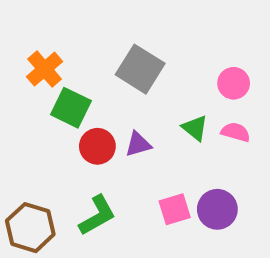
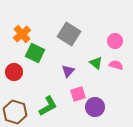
purple triangle: (138, 144) -> (68, 71), turned -32
red circle: (97, 146) -> (14, 72), moved
pink square: (175, 209) -> (78, 94), moved
purple circle: (217, 209) -> (95, 107), moved

